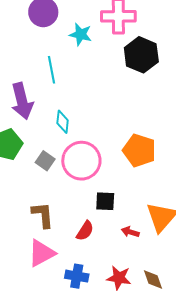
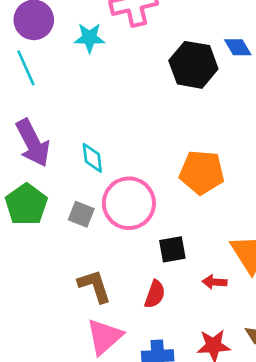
black hexagon: (141, 55) -> (193, 65), moved
cyan line: (52, 70) -> (26, 68), moved

